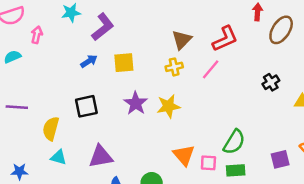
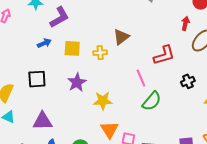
red L-shape: (225, 39) -> (164, 55), moved
yellow cross: (174, 67) -> (100, 53), moved
pink line: (211, 69) -> (141, 78), moved, turned -72
yellow star: (168, 106) -> (103, 101), moved
green semicircle: (234, 142) -> (152, 101), moved

